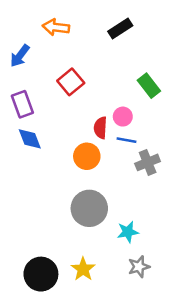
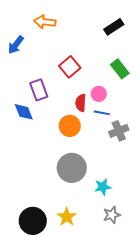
black rectangle: (120, 29) -> (114, 27), moved
red square: (71, 82) -> (70, 67), moved
purple rectangle: (22, 104) -> (39, 90), moved

